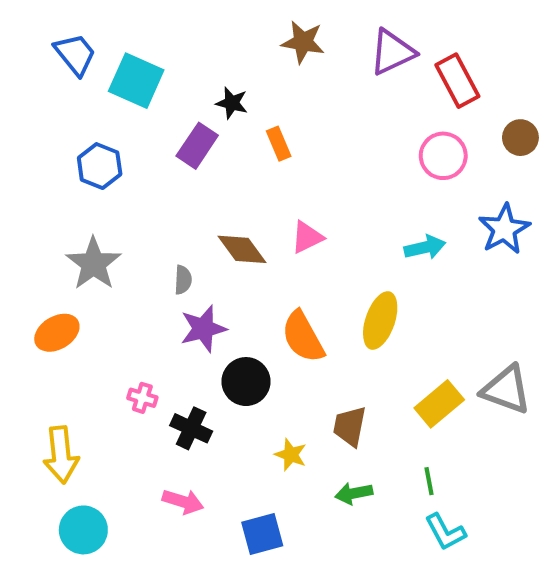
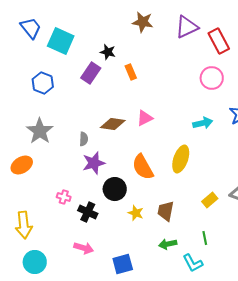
brown diamond: (242, 249) -> (113, 124), turned -45
yellow rectangle: (439, 404) -> (210, 200), size x0.7
yellow star: (291, 455) -> (136, 213), moved
cyan L-shape: (445, 532) -> (193, 263), moved

